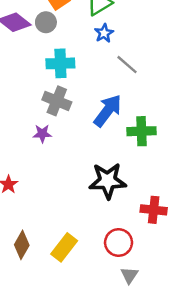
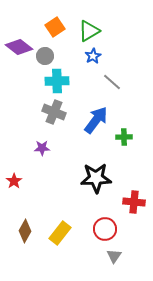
gray circle: (46, 22) -> (45, 56), moved
green cross: (142, 131) -> (124, 137), size x0.7
purple star: (42, 134) -> (42, 148), moved

